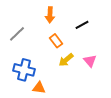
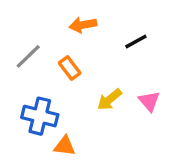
orange arrow: (50, 15) -> (83, 25), turned 77
orange rectangle: (56, 41) -> (70, 68), moved

